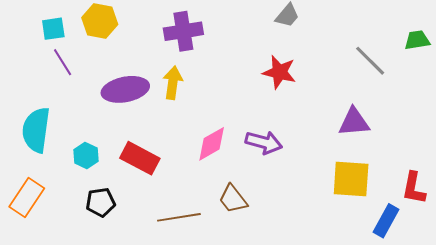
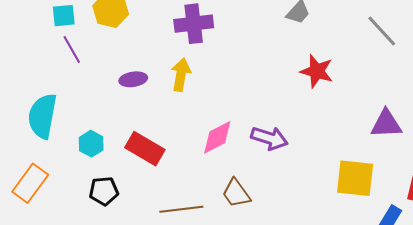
gray line: (370, 61) -> (382, 31), moved
red star: (279, 72) -> (317, 71), moved
purple ellipse: (125, 89) -> (133, 79), size x0.6
purple triangle: (354, 122) -> (386, 124), moved

